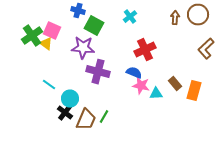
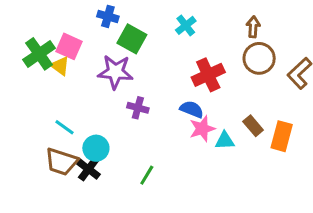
brown circle: (198, 15) -> (259, 58), moved
purple cross: (98, 72) -> (138, 108), size x0.6
pink star: (141, 86) -> (202, 129), turned -30
brown trapezoid: (86, 120) -> (62, 162), moved, turned 85

